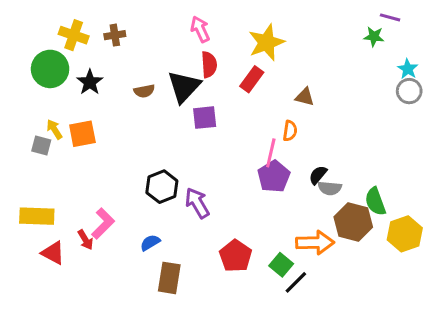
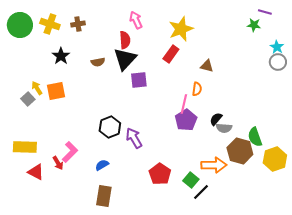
red semicircle: (209, 65) -> (125, 40), moved
green circle: (50, 69) -> (20, 25), moved
gray square: (41, 145) -> (28, 99), turned 32
brown rectangle: (169, 278) -> (104, 196), moved

